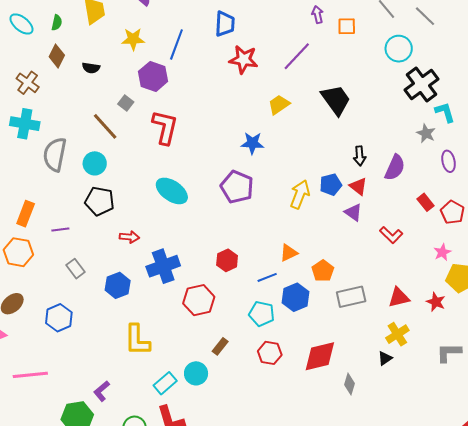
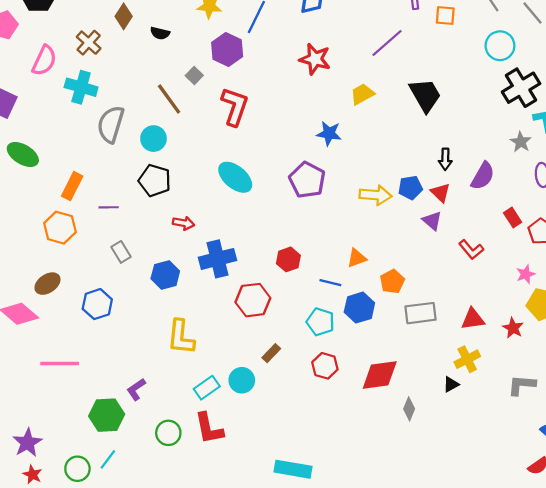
red star: (244, 59) -> (315, 59), moved
yellow arrow: (300, 194) -> (375, 195), turned 68
blue line: (267, 277) -> (330, 283), turned 30

